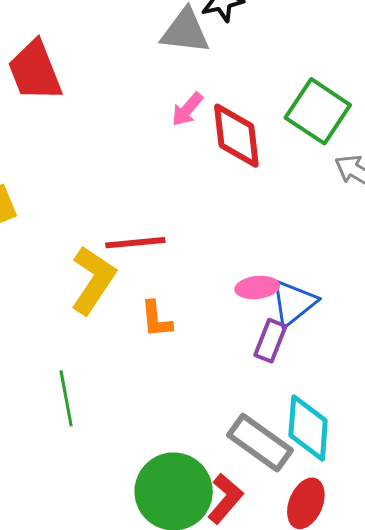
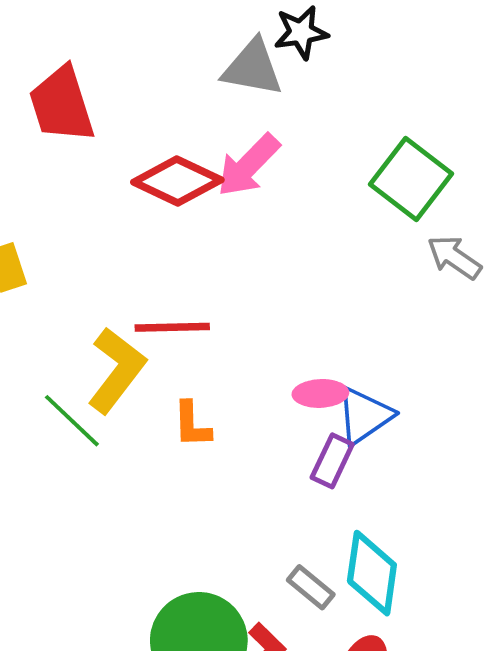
pink arrow: (187, 109) -> (248, 165), size x1.5
red diamond: (236, 136) -> (177, 181), moved, turned -62
green line: (66, 398) -> (72, 421), moved, turned -40
gray rectangle: (260, 443) -> (311, 587), size x0.6

